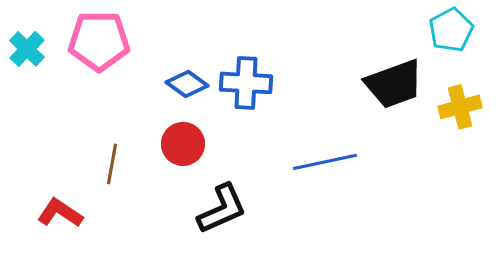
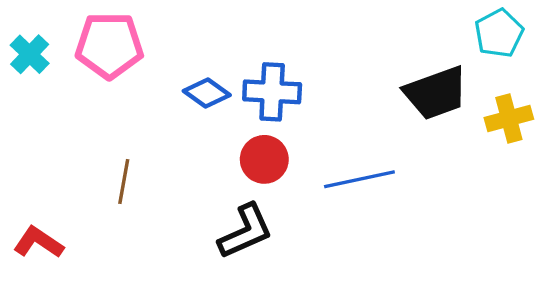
red circle: (183, 144) -> (264, 159), moved
red L-shape: (60, 213) -> (38, 242), moved

